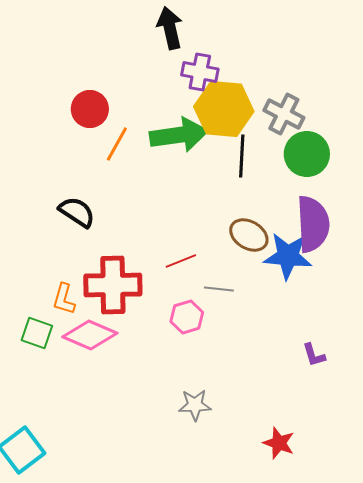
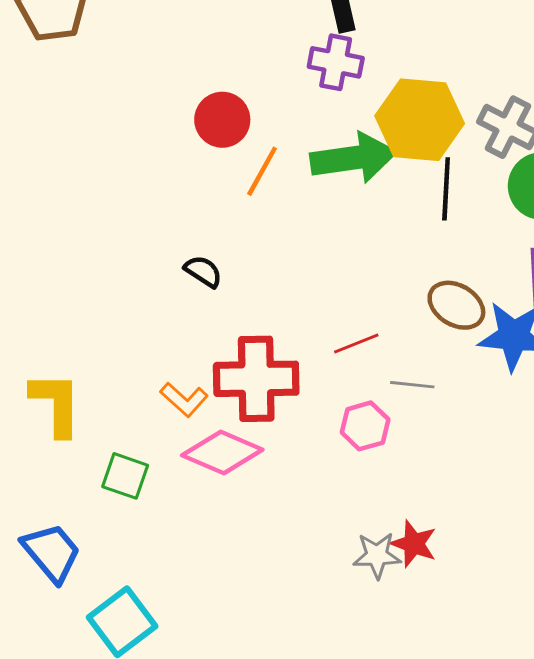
purple cross: (200, 72) -> (336, 62), moved
black semicircle: (77, 212) -> (203, 271), size x0.7
orange L-shape: (64, 299) -> (184, 399), turned -64
green square: (37, 333) -> (125, 476), moved
red star: (279, 443) -> (414, 544), moved

